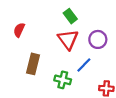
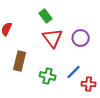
green rectangle: (70, 16) -> (46, 16), moved
blue line: (84, 65) -> (74, 72), moved

